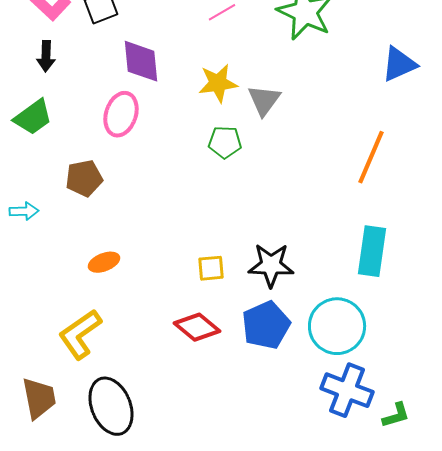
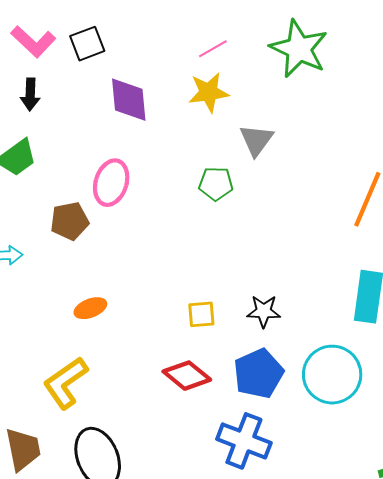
yellow star: (218, 83) -> (209, 92), moved
pink ellipse: (121, 114) -> (111, 183), moved
black star: (271, 265) -> (264, 311), size x0.7
blue cross: (347, 390) -> (244, 441), moved

